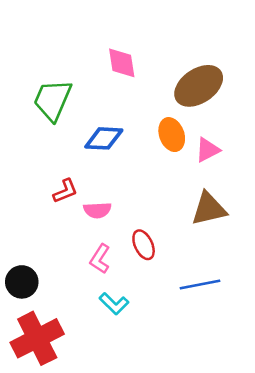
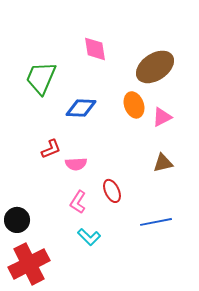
brown triangle: (209, 209) -> (163, 163), size x0.7

